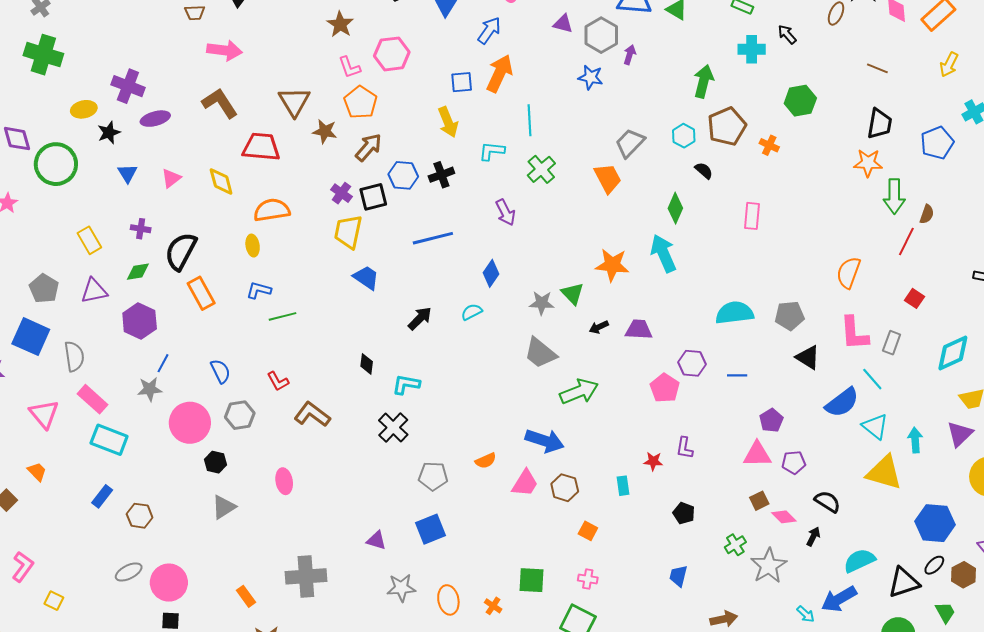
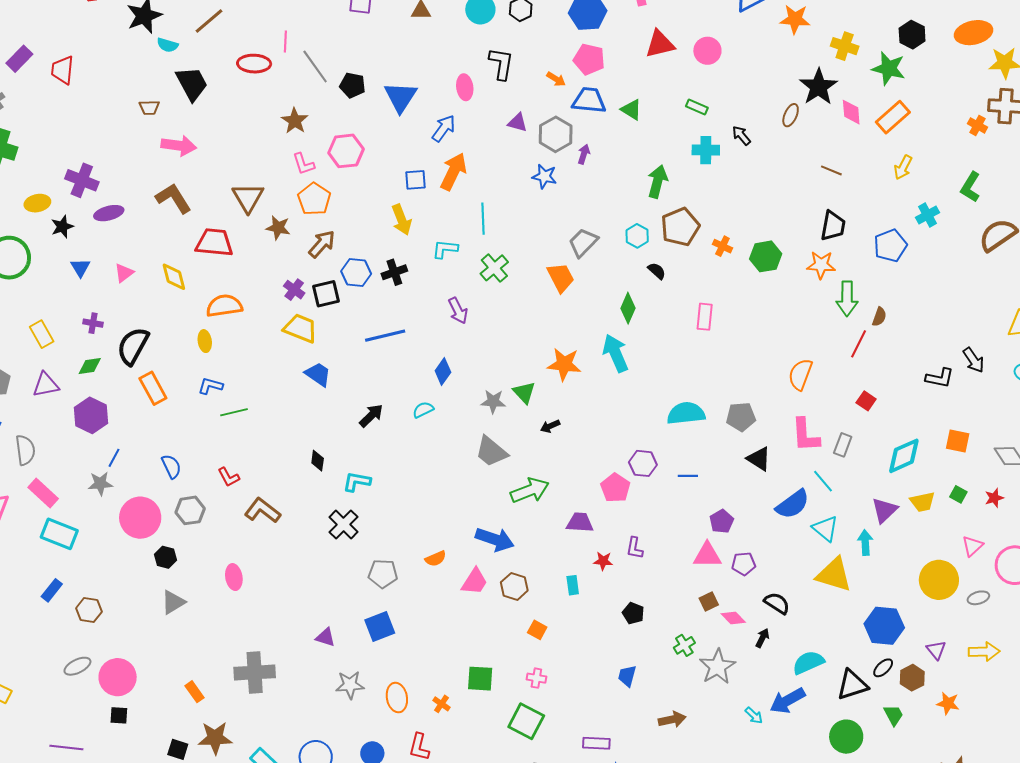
green hexagon: (800, 101) -> (766, 256), moved
yellow trapezoid: (348, 232) -> (300, 328), turned 99
purple trapezoid: (639, 330) -> (580, 523), moved
purple triangle: (960, 434) -> (884, 510), moved

